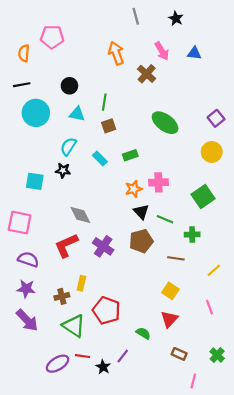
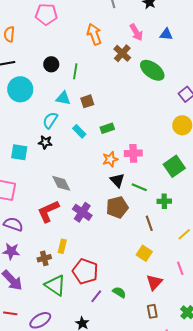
pink pentagon: (52, 37) -> (46, 14), moved
green line: (104, 102) -> (75, 71), moved
cyan triangle: (77, 114) -> (63, 98), moved
green ellipse: (165, 123) -> (152, 70), moved
brown line: (176, 258) -> (149, 223), turned 63
red triangle: (169, 319) -> (154, 282), moved
brown rectangle: (179, 354) -> (152, 311), turned 56
red line: (83, 356) -> (10, 313), moved
purple line: (123, 356) -> (96, 296), moved

